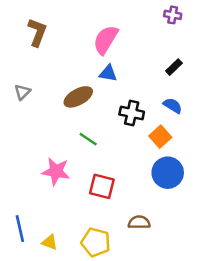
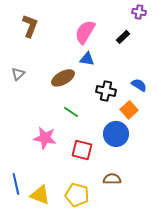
black rectangle: (174, 67) -> (123, 37), moved
blue circle: (168, 173) -> (116, 134), moved
yellow triangle: (50, 242) -> (40, 195), size x1.5

